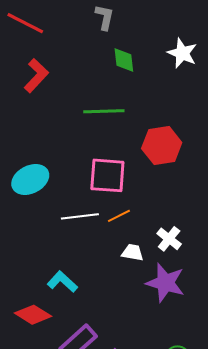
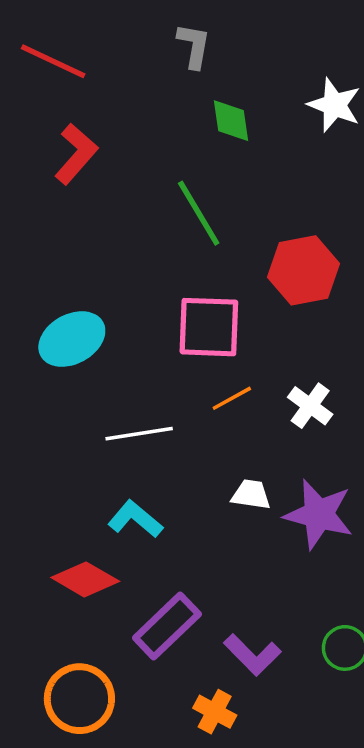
green line: (104, 111) -> (199, 213), turned 63
white line: (80, 216) -> (139, 434), moved
white cross: (169, 239) -> (310, 406), moved
white trapezoid: (133, 252) -> (251, 495), moved

